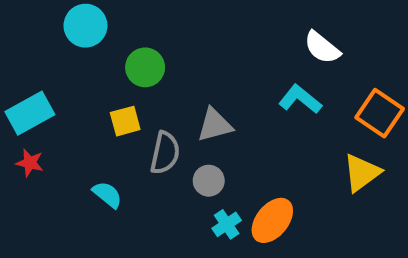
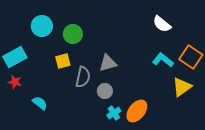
cyan circle: (85, 26) -> (42, 26), moved
cyan L-shape: (300, 99) -> (163, 60), moved
cyan semicircle: (107, 195) -> (40, 103), moved

